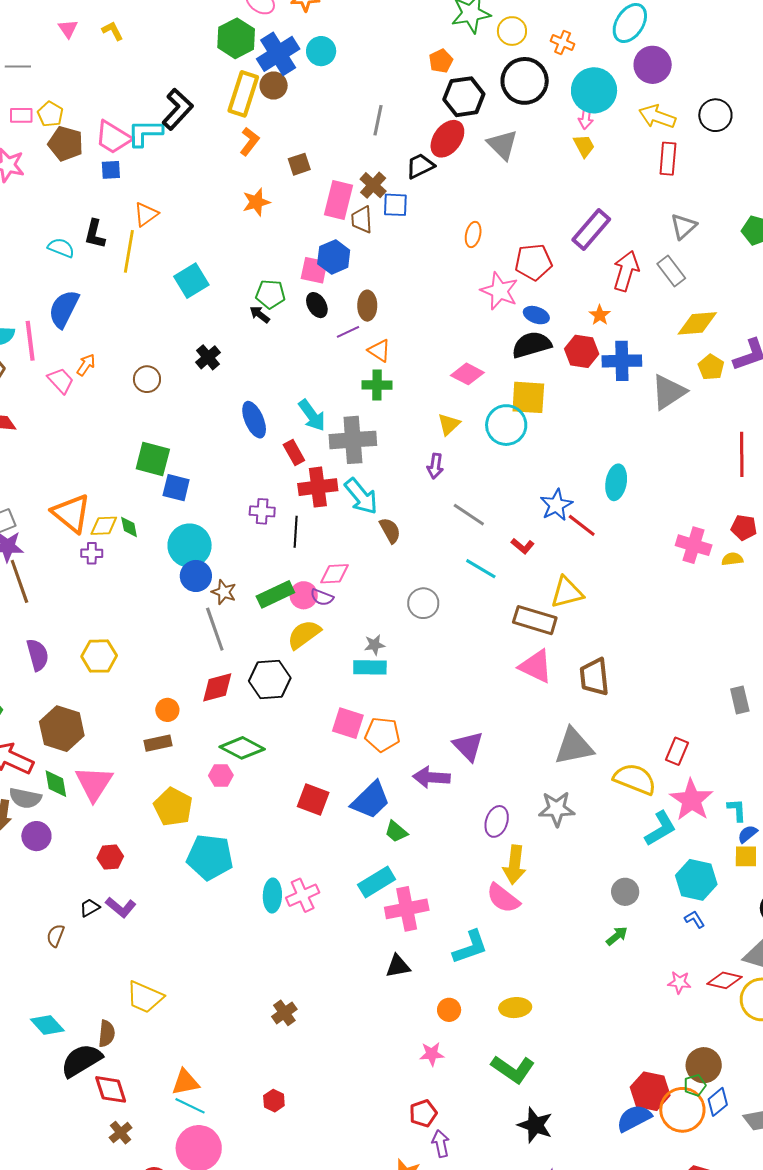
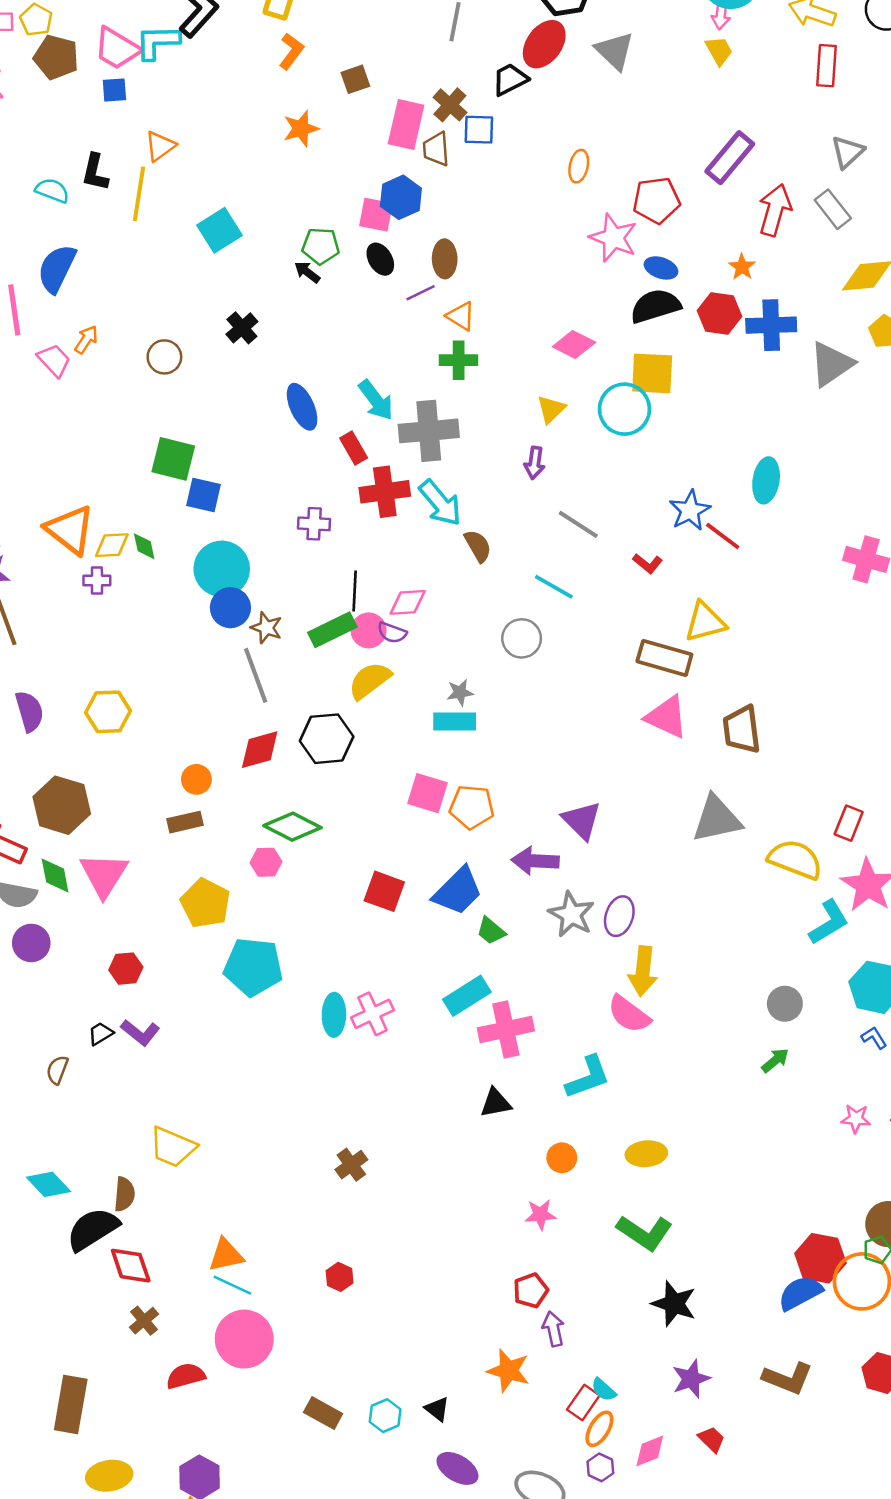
black line: (296, 532) -> (355, 591), moved
cyan line: (481, 569) -> (554, 587), moved
gray star: (557, 809) -> (571, 914), moved, turned 30

